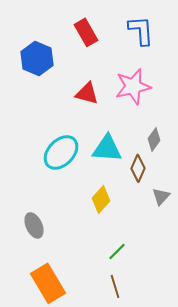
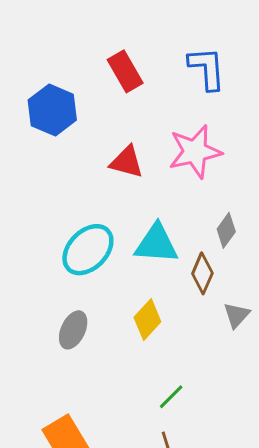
gray ellipse: (34, 225) -> (73, 330), moved, turned 50

